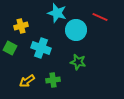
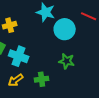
cyan cross: (41, 48) -> (19, 56), moved

